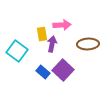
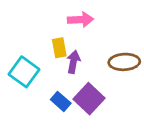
pink arrow: (62, 25) -> (80, 20), moved

